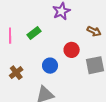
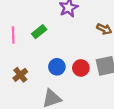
red circle: (72, 50) -> (81, 68), moved

